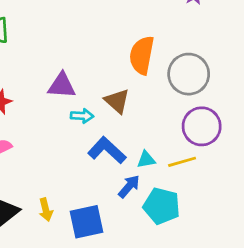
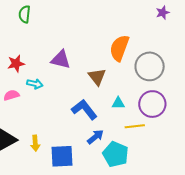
cyan arrow: (82, 116) -> (35, 84), moved
cyan triangle: (146, 160) -> (118, 103), moved

